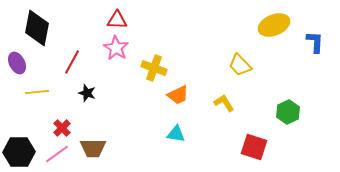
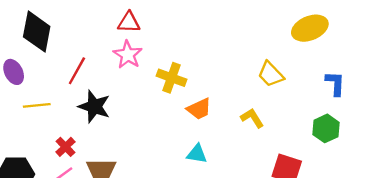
blue L-shape: (315, 42) -> (335, 83), moved
black star: (87, 93) -> (94, 107), size x1.6

